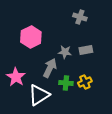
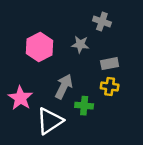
gray star: (65, 52) -> (80, 44), moved
yellow cross: (85, 82) -> (110, 87), moved, turned 32

